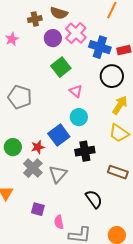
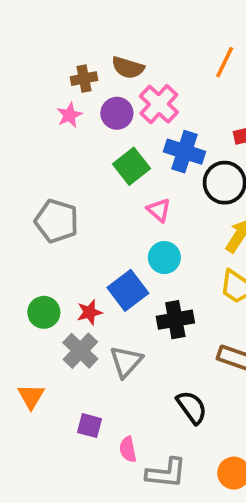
pink star: (12, 39) -> (69, 115), moved
blue cross: (100, 47) -> (184, 152), moved

